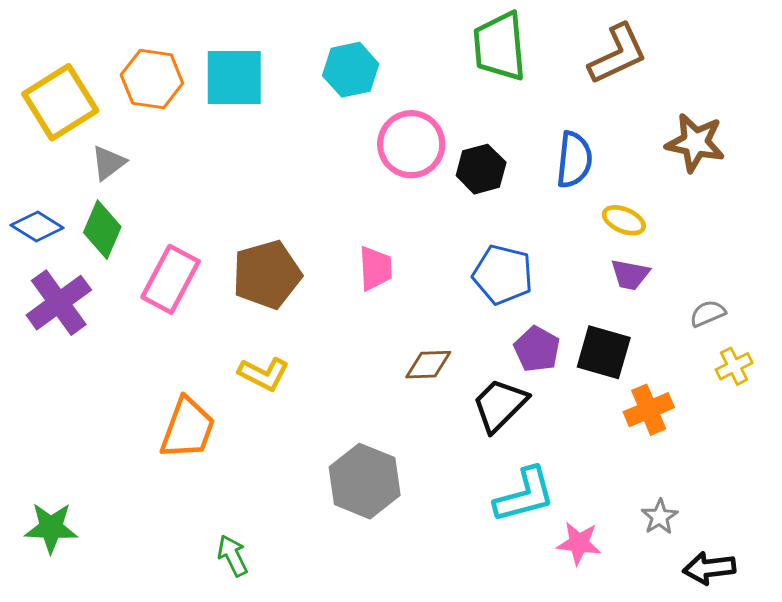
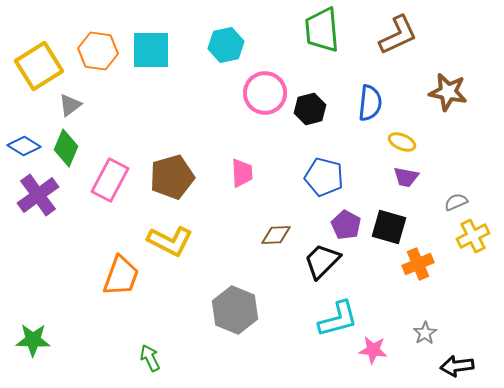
yellow cross: (734, 366) -> (473, 236), size x1.4
yellow L-shape: (264, 374) -> (170, 241), size x1.4

